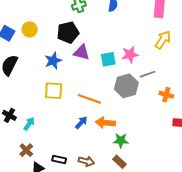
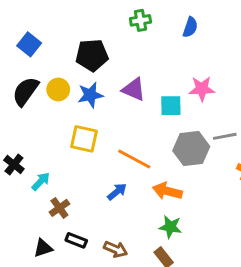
yellow circle: (30, 29) -> (58, 90), moved
black pentagon: (68, 32) -> (92, 55), moved
pink star: (130, 54) -> (202, 89), moved
orange arrow: (105, 123) -> (167, 191), moved
brown cross: (26, 150) -> (59, 208), moved

